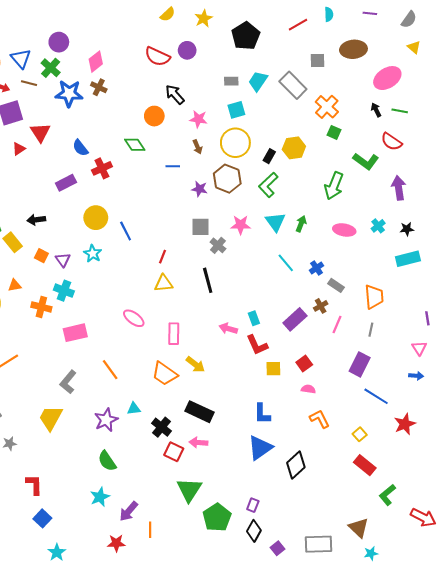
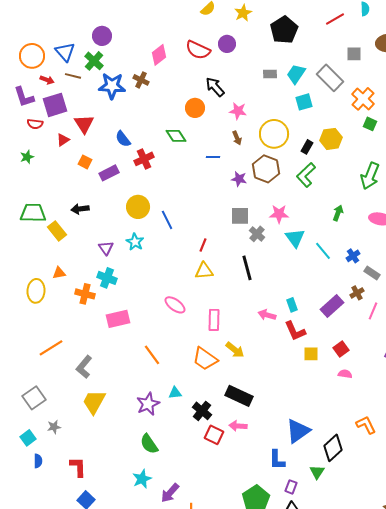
pink diamond: (96, 62) -> (159, 55), moved
cyan square: (236, 110) -> (304, 102), moved
cyan triangle: (275, 222) -> (295, 238), moved
orange square: (41, 256) -> (85, 162), moved
gray L-shape: (68, 382) -> (84, 367), moved
blue L-shape: (262, 414) -> (277, 460), moved
orange L-shape: (320, 419) -> (366, 425), moved
green triangle: (189, 490) -> (317, 472), moved, size x0.6

